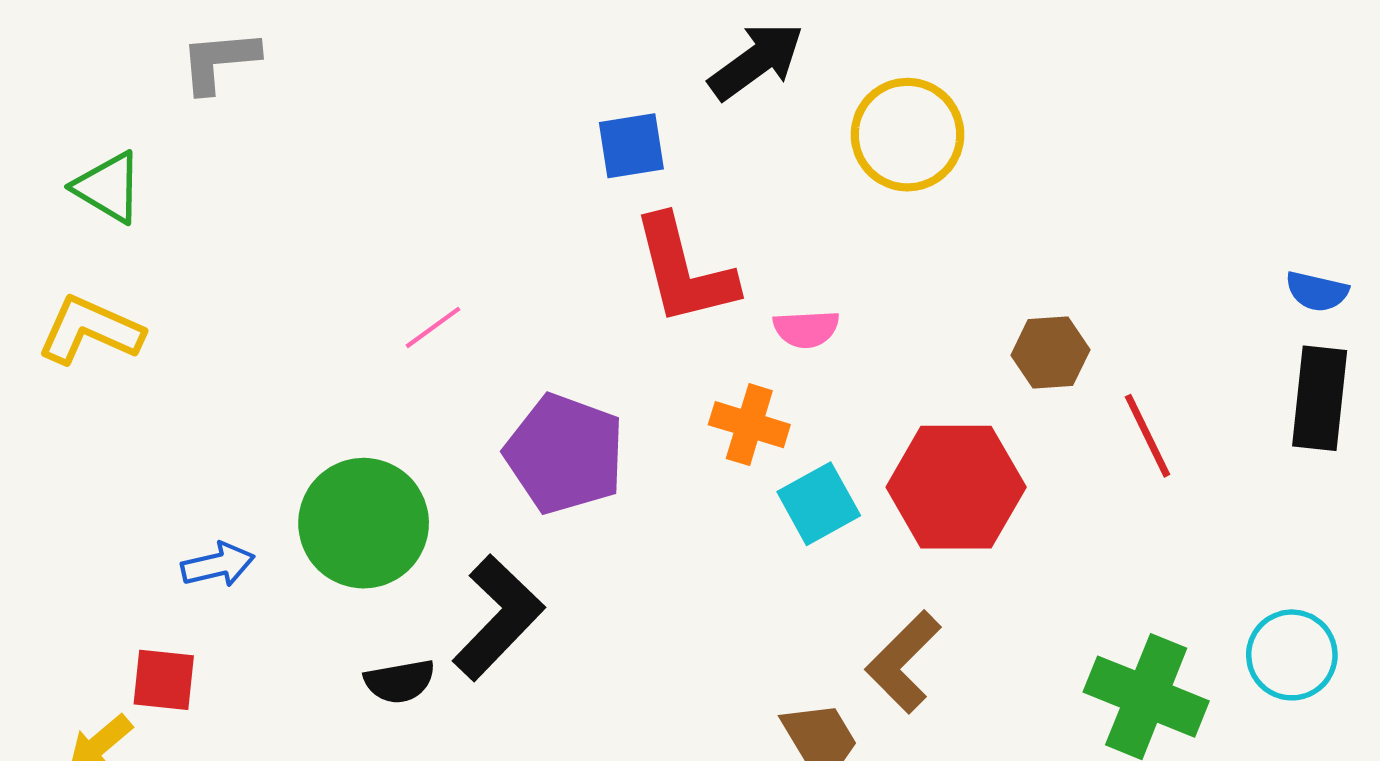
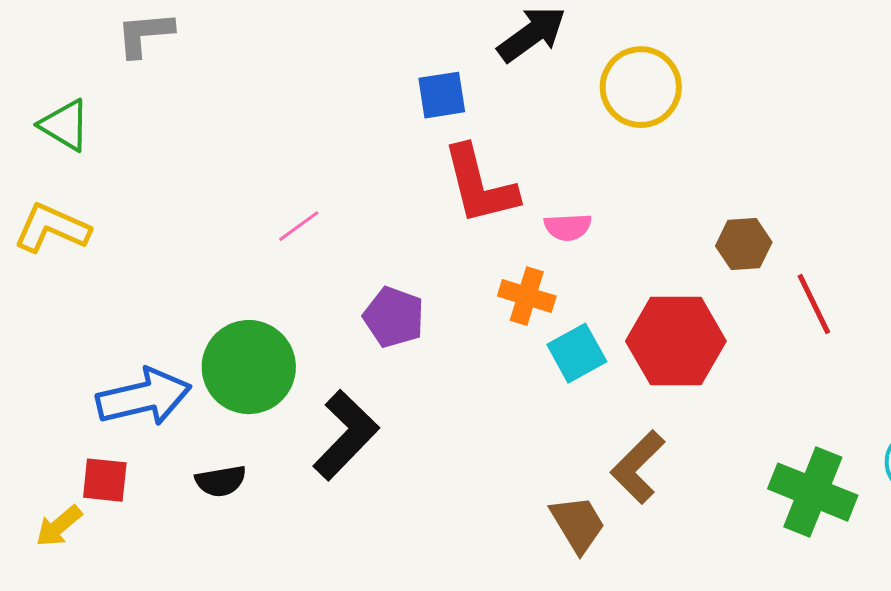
purple pentagon: (565, 454) -> (394, 317), size x0.7
blue arrow: (218, 565) -> (144, 397), size x1.8
black semicircle: (400, 681) -> (221, 481), moved

